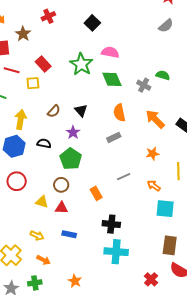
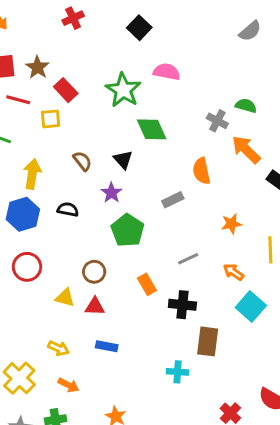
brown star: (23, 34) -> (37, 67), moved
green diamond: (112, 79) -> (152, 129), moved
brown semicircle: (54, 111) -> (82, 161), turned -80
orange semicircle: (119, 113) -> (201, 171), moved
orange arrow: (155, 119) -> (246, 150), moved
green pentagon: (71, 159) -> (128, 230), moved
cyan square: (165, 209) -> (251, 307), turned 36
black cross: (111, 224) -> (182, 305), moved
brown rectangle: (170, 245) -> (208, 341), moved
cyan cross: (116, 252) -> (178, 372), size x0.6

